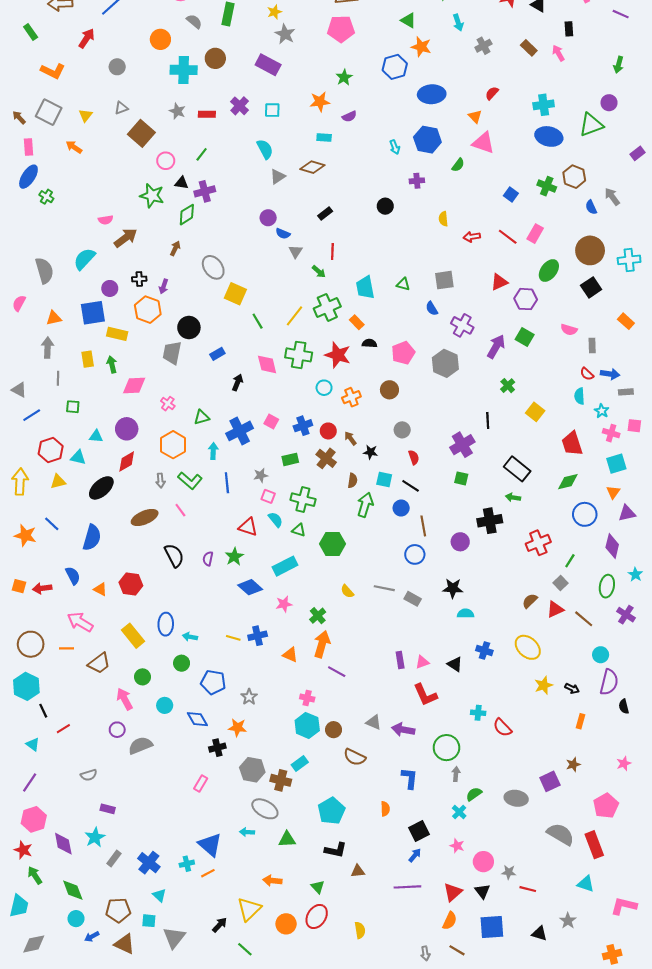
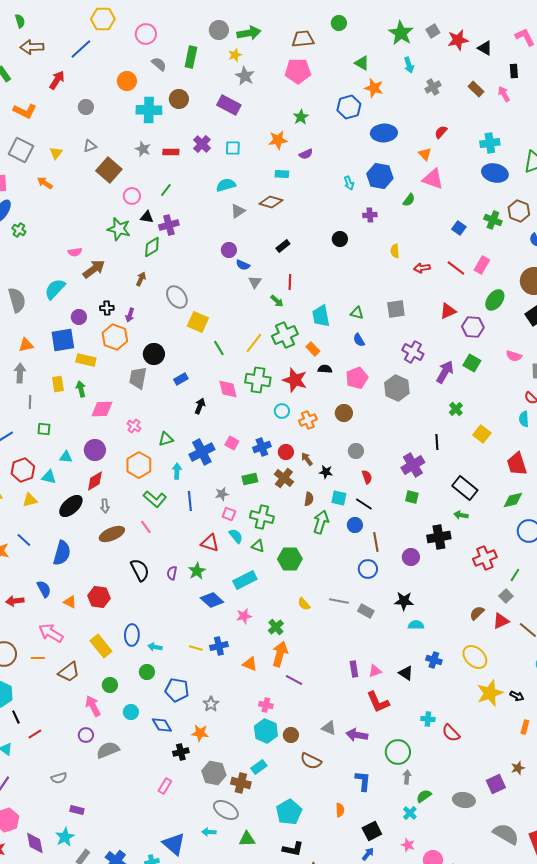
cyan semicircle: (265, 149) -> (226, 185), turned -78
blue semicircle: (432, 309) -> (359, 340), moved
gray arrow: (160, 481) -> (105, 506), moved
yellow star: (544, 685) -> (490, 693), size x1.5

